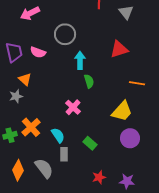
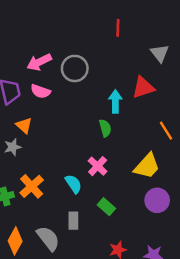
gray triangle: (126, 12) -> (160, 53), moved
pink arrow: (30, 13) -> (39, 62), moved
cyan arrow: (80, 60) -> (115, 101), moved
orange line: (137, 83) -> (166, 131), turned 49
pink cross: (73, 107) -> (98, 166), moved
cyan semicircle: (58, 135) -> (73, 184), moved

